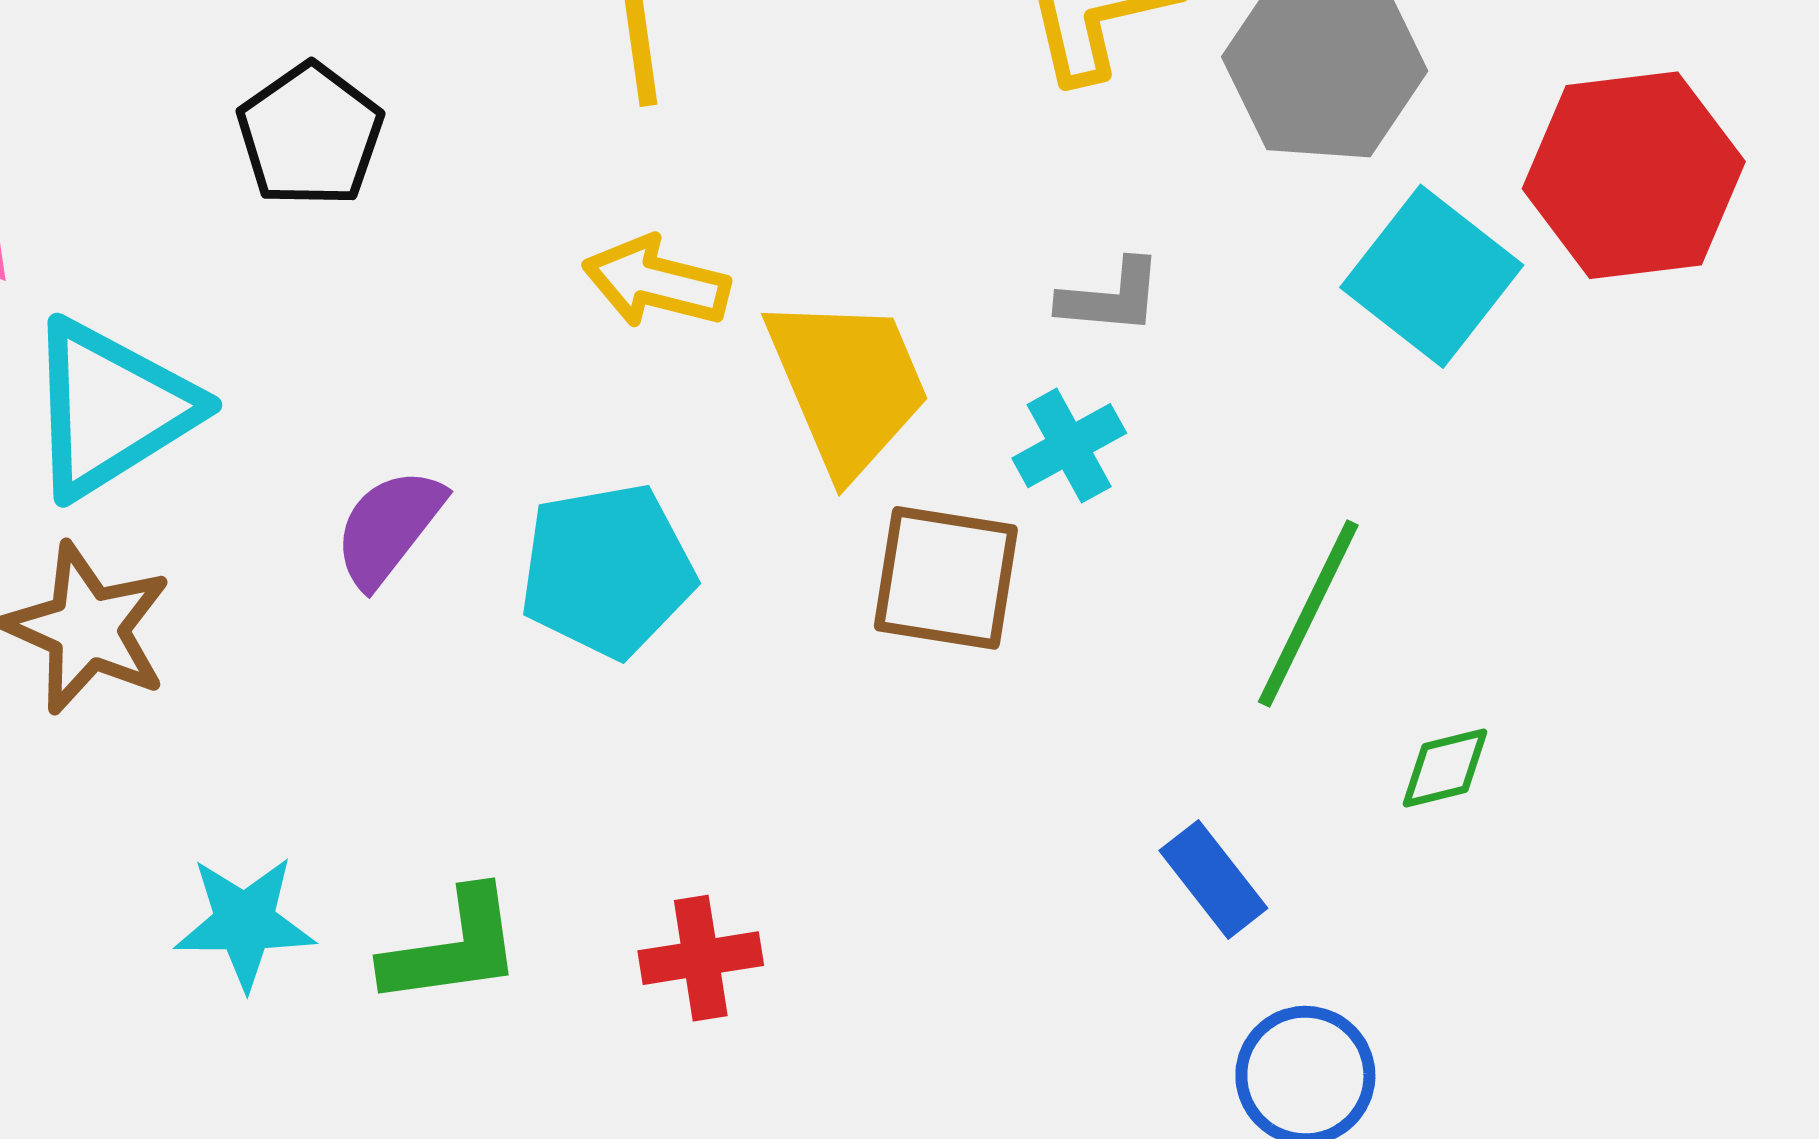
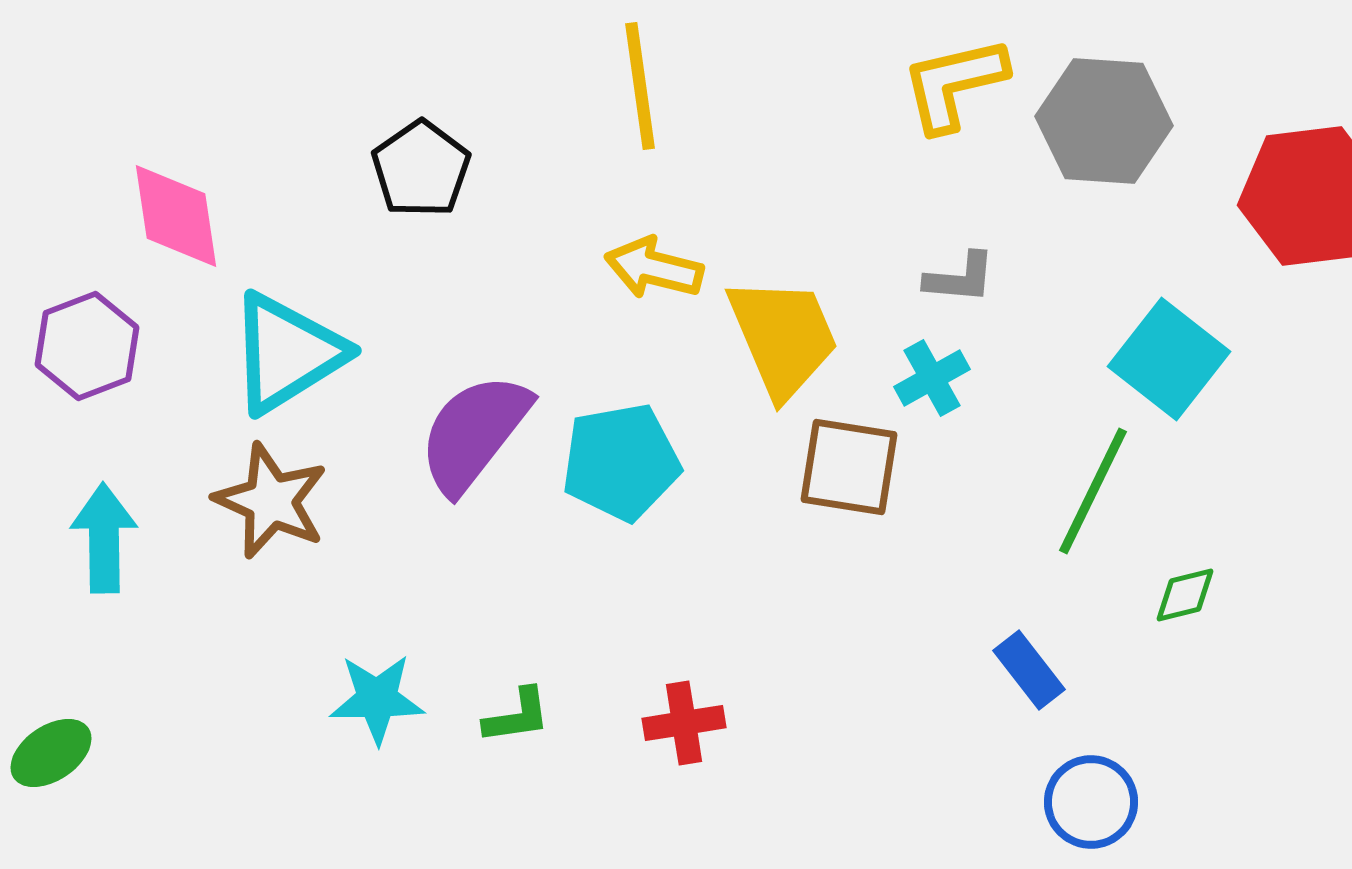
cyan square: (1432, 276) -> (1169, 359), moved
purple semicircle: (389, 527) -> (474, 433), size x1.5
green L-shape: (453, 948) -> (517, 716), size x0.7

